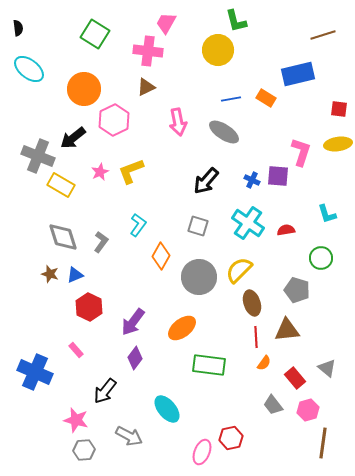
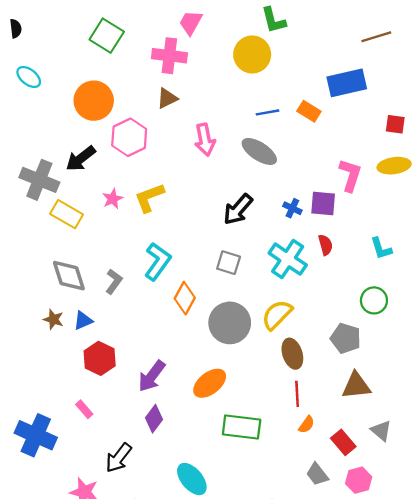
cyan ellipse: (29, 69) -> (29, 77), size x0.7
cyan L-shape: (138, 225) -> (158, 261), size x1.4
red semicircle: (286, 230) -> (325, 245), moved, turned 84
brown triangle: (287, 330) -> (356, 386), moved

